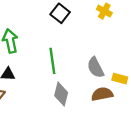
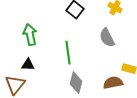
gray semicircle: (95, 68) -> (107, 38), moved

